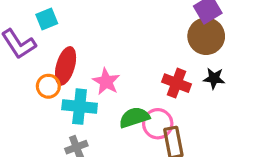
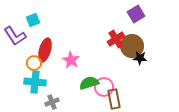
brown circle: (206, 36) -> (132, 46), moved
red cross: (176, 83) -> (116, 39), moved, turned 36
cyan cross: (80, 107) -> (35, 82), moved

